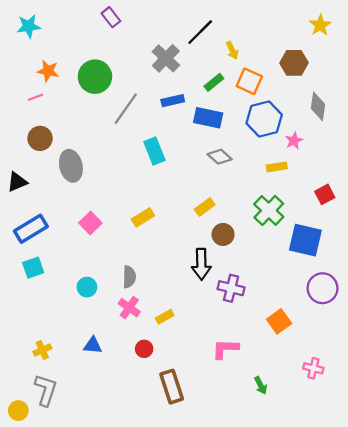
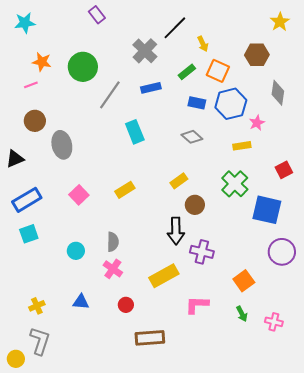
blue rectangle: (208, 118) -> (197, 103), moved, size x0.7
yellow rectangle: (165, 317) -> (164, 276), moved, size x1.8
green arrow: (261, 385) -> (242, 314), moved
brown rectangle: (172, 387) -> (150, 338), turned -76

